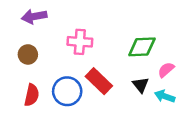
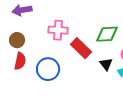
red rectangle: (99, 81) -> (81, 48), moved
red semicircle: (32, 95) -> (20, 61), moved

